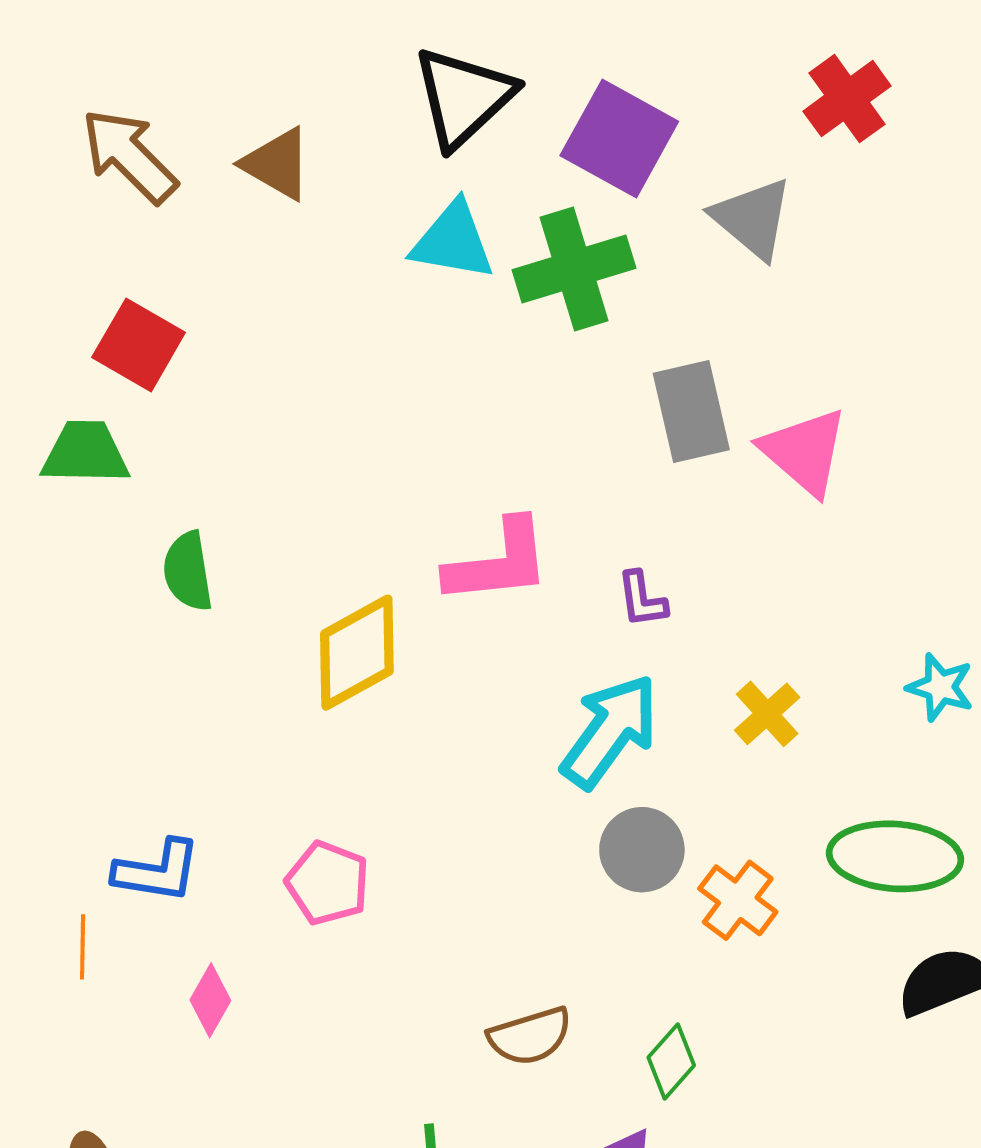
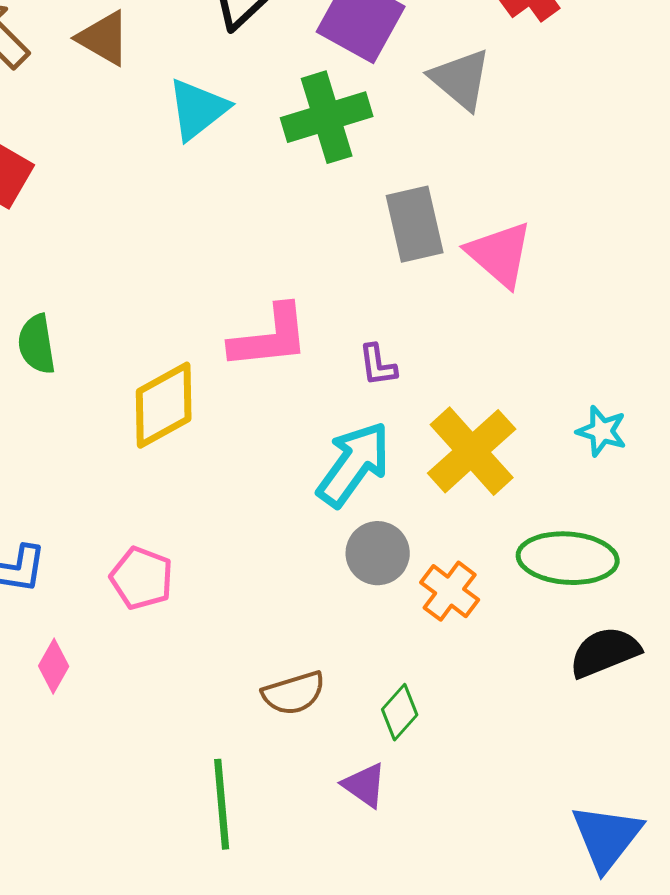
cyan triangle: (453, 241) -> (198, 109), moved, turned -48
yellow cross: (767, 714) -> (472, 451), size x1.8

